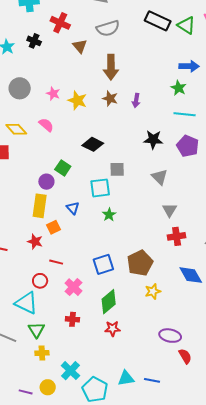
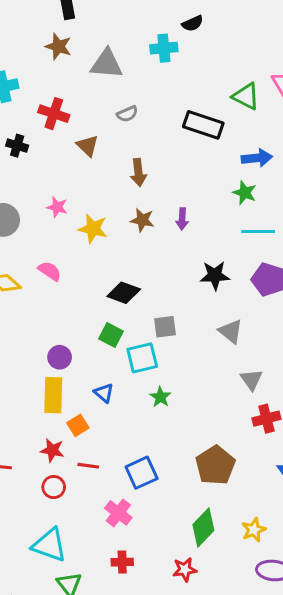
black rectangle: (158, 21) -> (203, 125), moved
gray semicircle: (108, 28) -> (127, 114), size x0.6
brown arrow: (111, 67) -> (138, 173), size x0.7
pink star: (53, 94) -> (57, 207), moved
green square: (63, 168) -> (111, 335), moved
red line: (56, 262) -> (88, 466), moved
blue square: (103, 264) -> (142, 473), moved
red circle: (40, 281) -> (54, 487), moved
yellow star: (153, 291) -> (254, 530), moved
green diamond: (109, 302) -> (203, 528), moved

